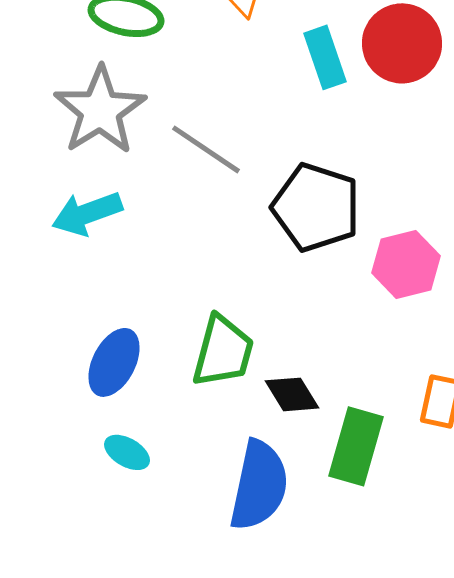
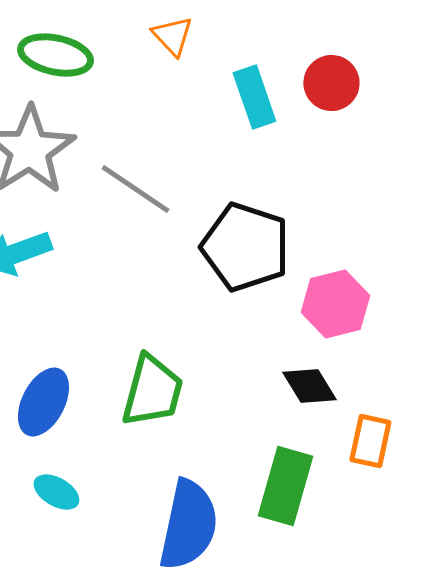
red circle: (402, 43) -> (331, 83), size x0.7
black diamond: (292, 394) -> (309, 386), moved

